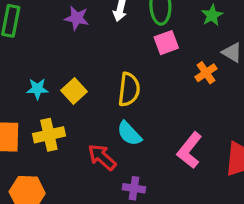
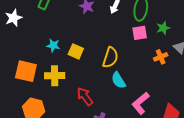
green star: (212, 15) -> (163, 28), moved
yellow square: (74, 91) -> (76, 51), turned -35
cyan semicircle: (129, 134) -> (118, 80), moved

